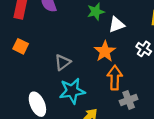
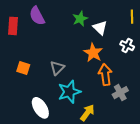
white triangle: (117, 25) -> (100, 28), turned -49
orange square: (21, 46) -> (23, 68), moved

